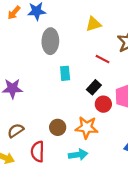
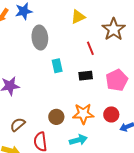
red line: (103, 59) -> (90, 48), turned 48
black rectangle: (94, 87) -> (86, 76), turned 48
red circle: (103, 104) -> (111, 114), moved

